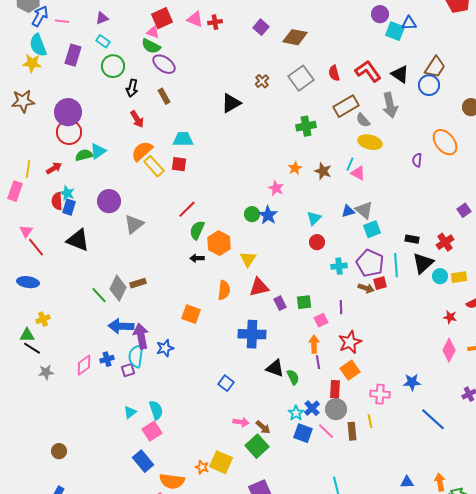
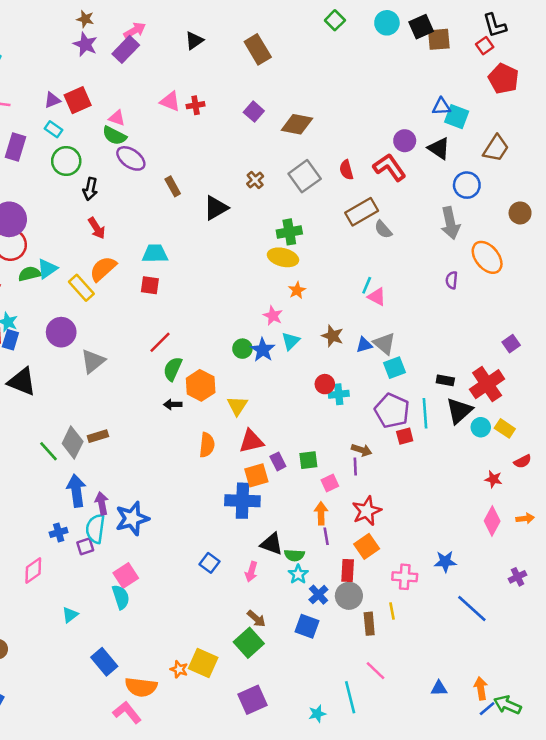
purple circle: (380, 14) -> (405, 141), moved
red square: (162, 18) -> (78, 100), moved
cyan square: (395, 31) -> (457, 117), moved
brown trapezoid: (435, 67) -> (496, 148), moved
black triangle: (400, 74) -> (439, 148), moved
brown rectangle: (164, 96) -> (173, 186), moved
gray arrow: (390, 105) -> (450, 223), moved
green cross: (306, 126) -> (289, 232), moved
yellow ellipse: (370, 142) -> (283, 257), moved
yellow rectangle: (154, 166) -> (81, 288), moved
brown star: (323, 171) -> (332, 336), moved
cyan triangle: (314, 218) -> (291, 341), moved
red cross: (445, 242) -> (487, 384), size x1.5
cyan cross: (339, 266) -> (339, 394), moved
yellow rectangle: (459, 277) -> (505, 428), turned 42
brown arrow: (366, 288) -> (362, 450), moved
orange square: (191, 314) -> (256, 475), moved, turned -36
blue arrow: (121, 326) -> (76, 491), turned 80
purple arrow: (141, 336) -> (102, 503), size x0.7
blue star: (165, 348) -> (132, 518), size x1.5
pink diamond: (84, 365) -> (33, 570), moved
green semicircle: (293, 377) -> (294, 555), turned 119
cyan triangle: (130, 412) -> (70, 615), moved
cyan star: (296, 413) -> (298, 574), moved
pink arrow: (241, 422) -> (251, 572), moved, turned 98
pink square: (152, 431) -> (126, 576), moved
pink line: (326, 431) -> (376, 671), moved

